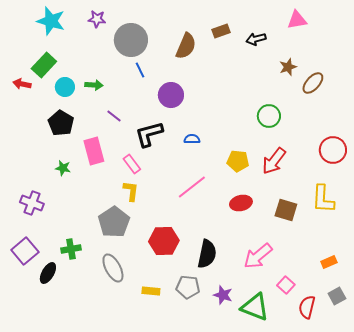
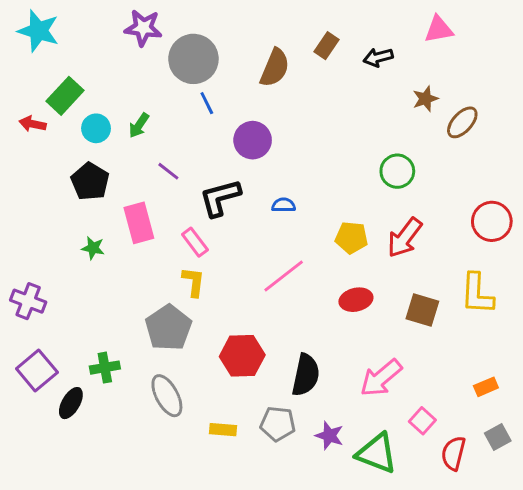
purple star: (97, 19) -> (143, 28), size x1.4
cyan star: (51, 21) -> (38, 31), moved
brown rectangle: (221, 31) -> (326, 46), turned -36
green arrow: (94, 85) -> (139, 125), turned 120
purple cross: (32, 203) -> (28, 301), moved

